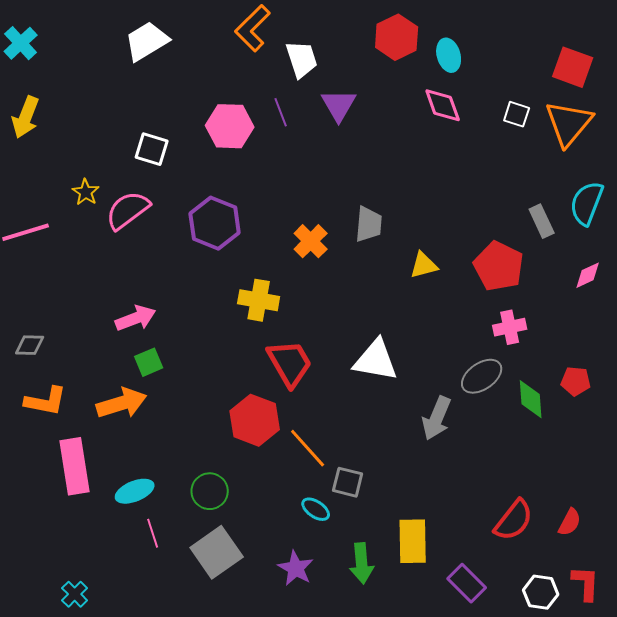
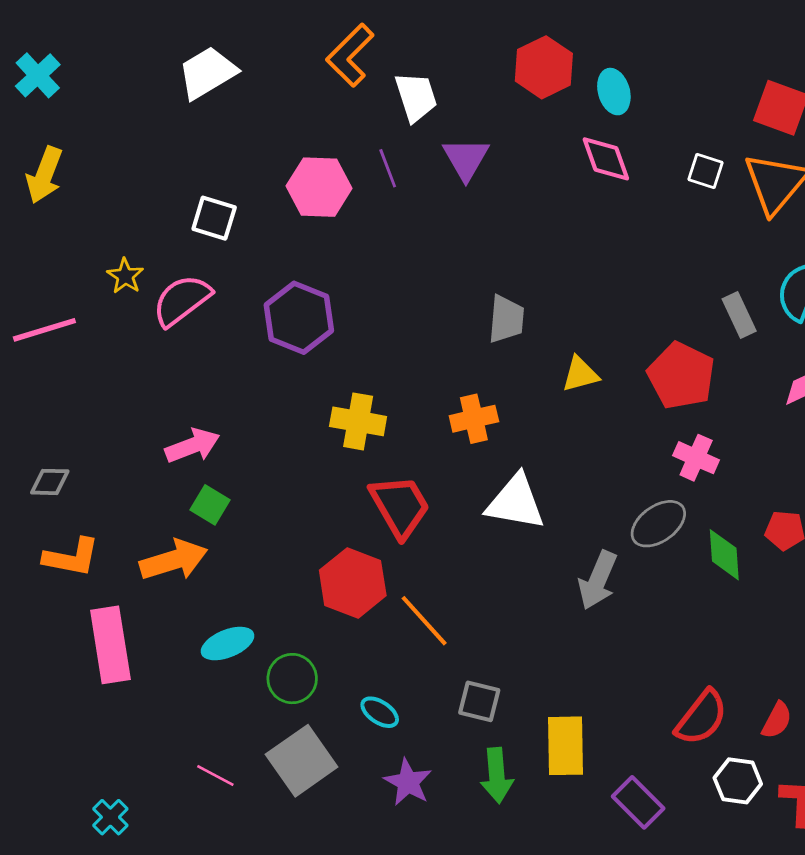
orange cross: (311, 241) -> (474, 419), moved, turned 32
pink cross: (510, 327) -> (696, 458), turned 36
green square: (149, 362) -> (210, 505), turned -36
gray square: (348, 482) -> (479, 701), moved
cyan ellipse: (135, 491) -> (228, 644), moved
cyan ellipse: (316, 509) -> (380, 712), moved
pink line: (153, 533) -> (215, 775), moved, turned -44
white hexagon: (541, 592) -> (738, 781), moved

